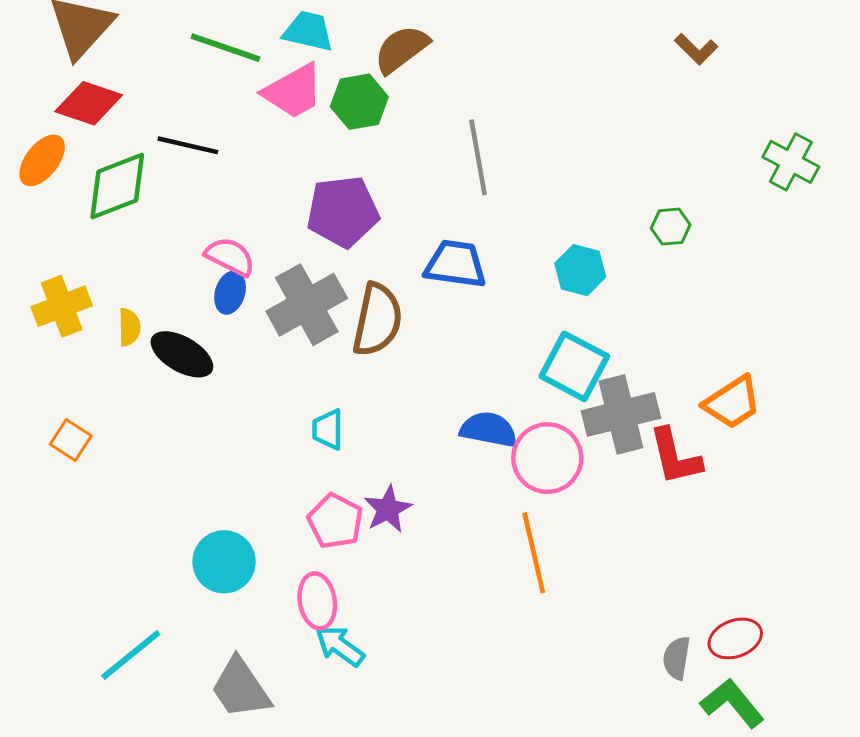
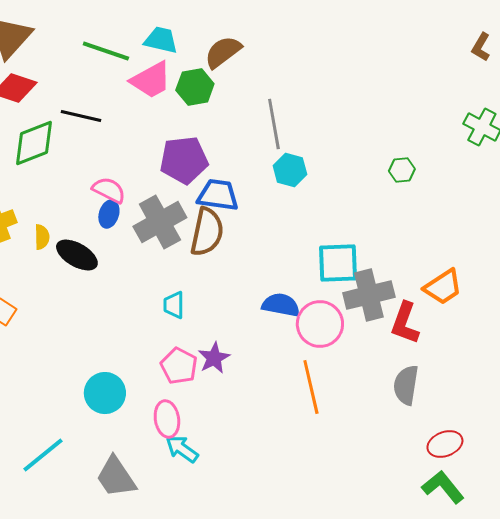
brown L-shape: (696, 49) -> (481, 47), moved, turned 76
blue trapezoid: (456, 264) -> (218, 195), moved
cyan hexagon: (580, 270) -> (290, 170), moved
cyan square: (574, 366) -> (338, 263), turned -30
red L-shape: (675, 457) -> (405, 323), turned 33
gray semicircle: (677, 658) -> (406, 385), moved, size x1.4

